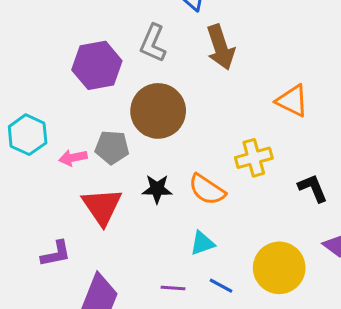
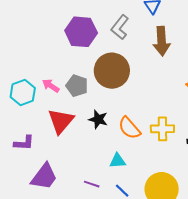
cyan hexagon: (28, 135) -> (23, 93), moved
pink arrow: (73, 158) -> (51, 86), turned 30
yellow cross: (254, 158) -> (162, 129), moved

